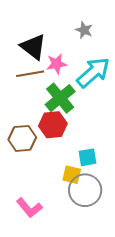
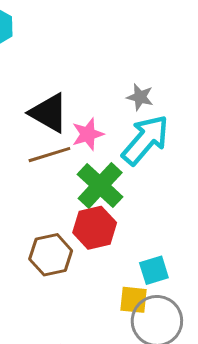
gray star: (84, 30) -> (140, 97), moved

